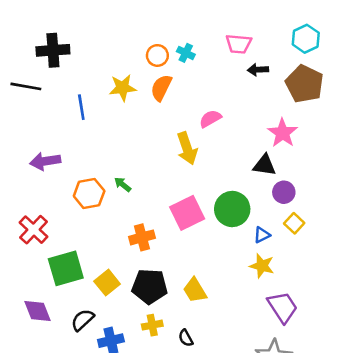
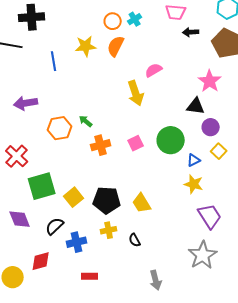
cyan cross: (186, 53) -> (135, 19), turned 32
pink square: (187, 213) -> (136, 143), size x0.6
orange cross: (142, 237) -> (101, 145), moved

